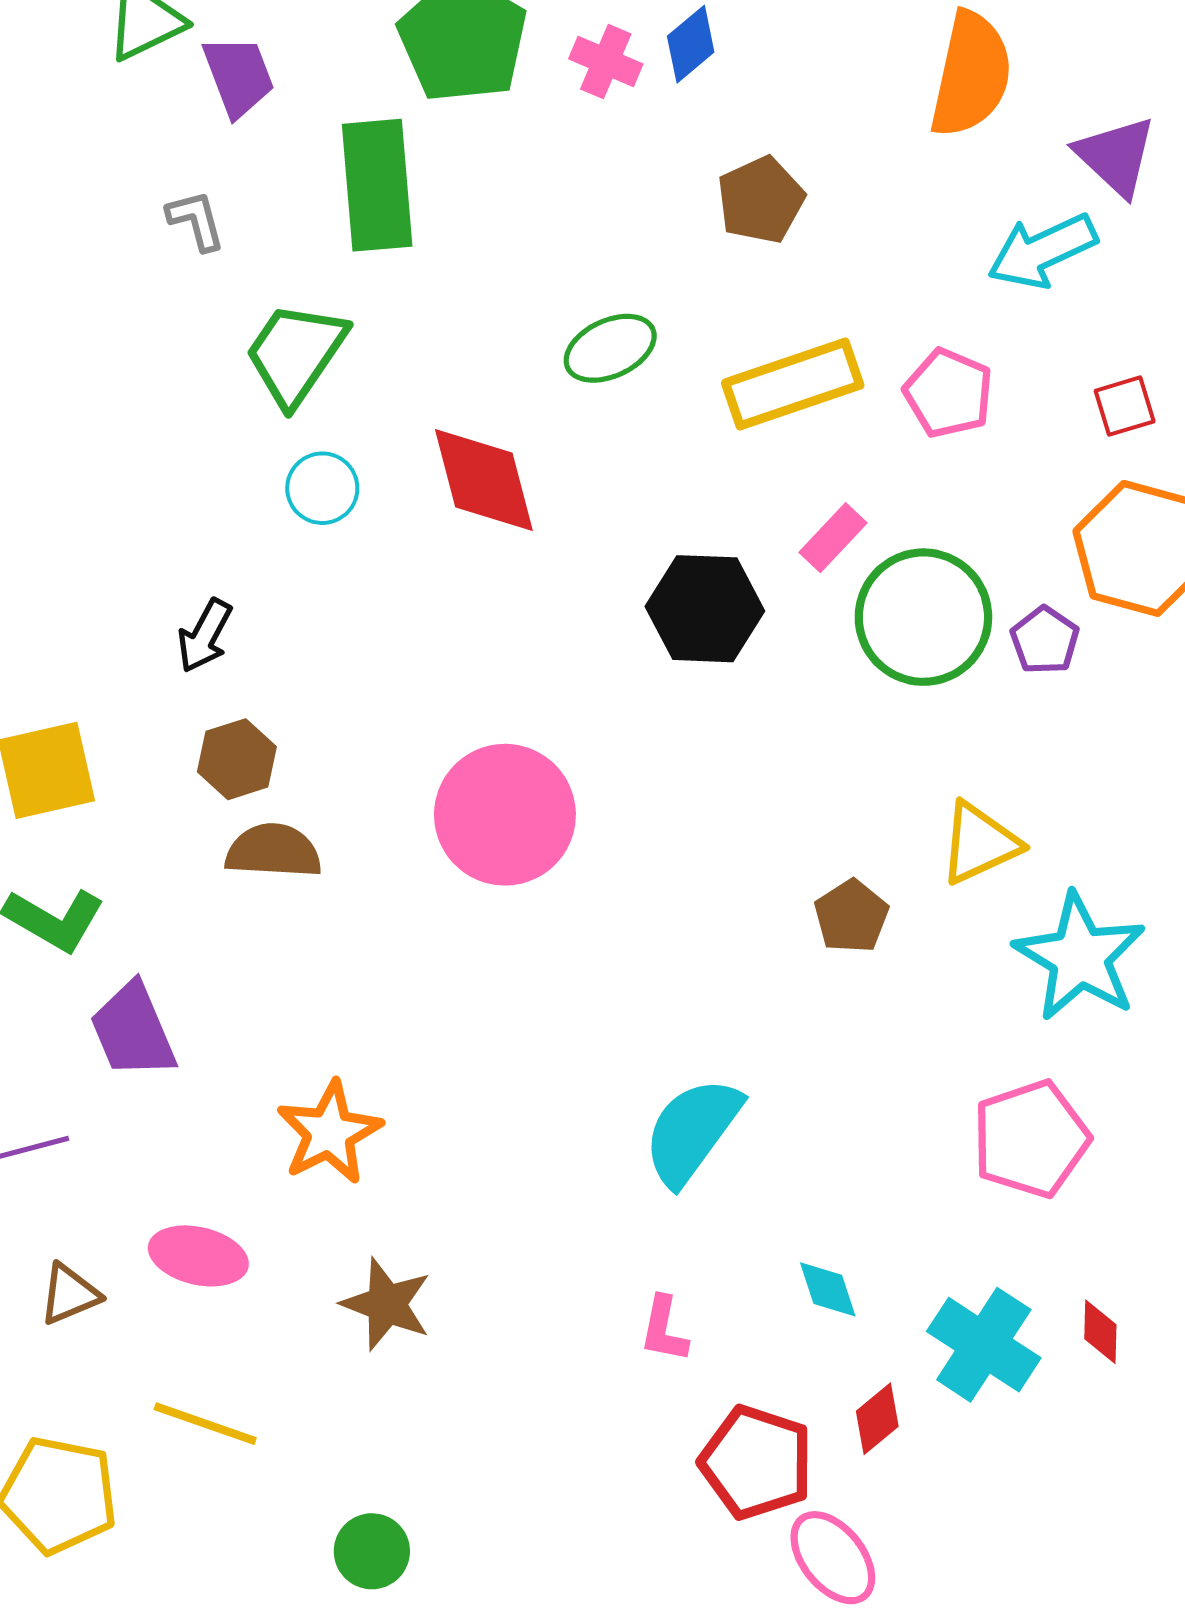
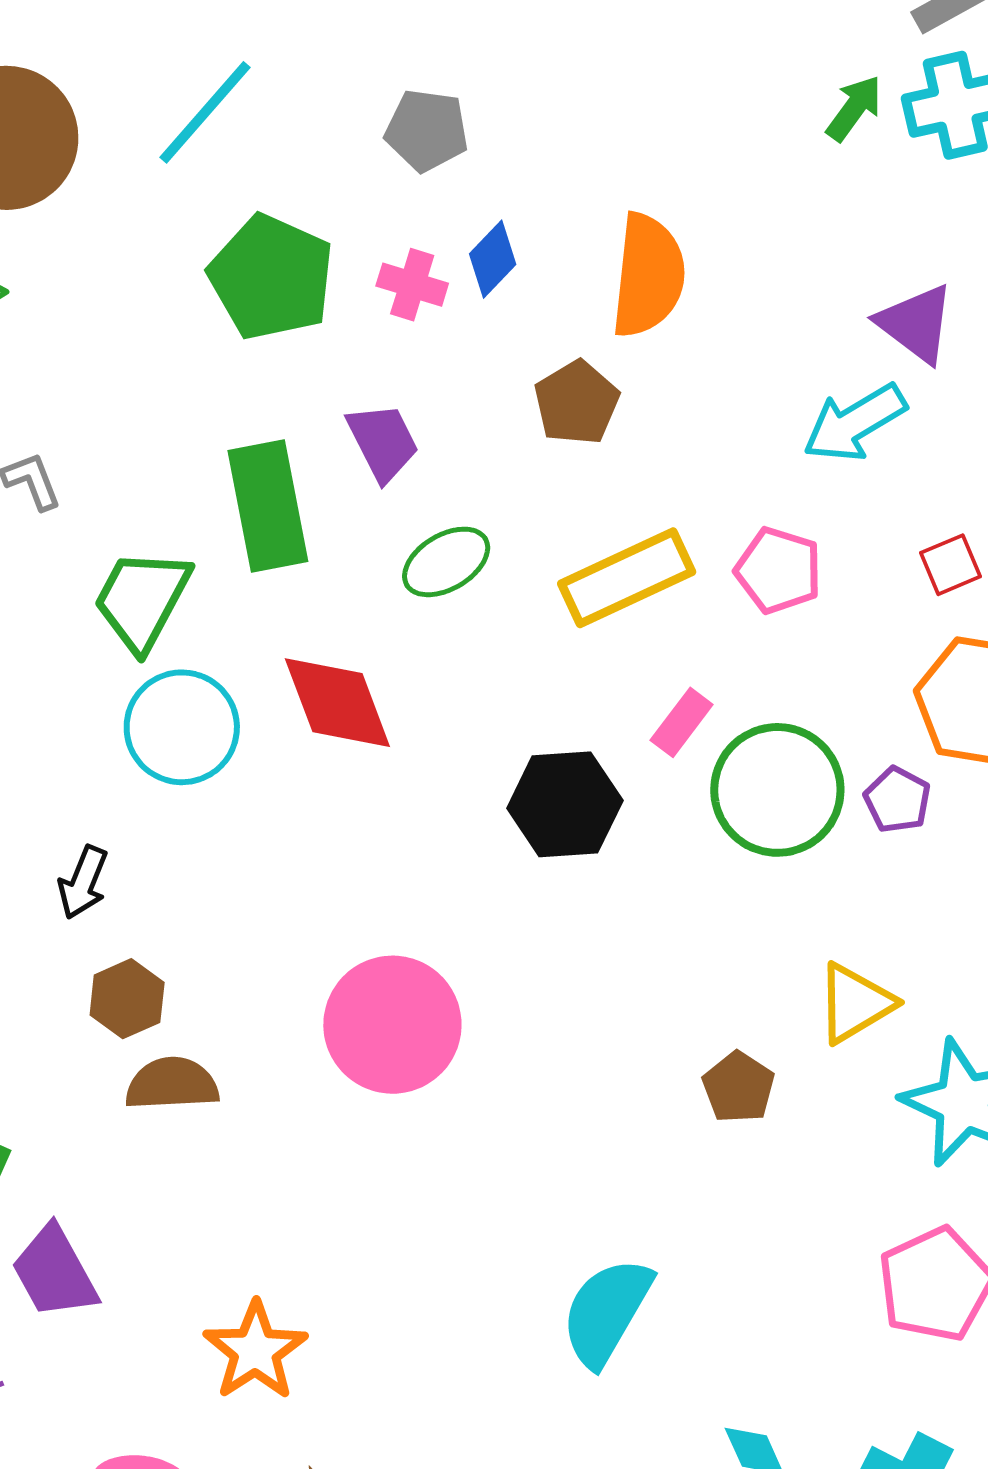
orange semicircle: (971, 74) -> (648, 276), moved
purple trapezoid: (238, 76) -> (383, 442), moved
green rectangle: (377, 185) -> (268, 506), moved
cyan circle: (322, 488) -> (182, 727), size x1.6

